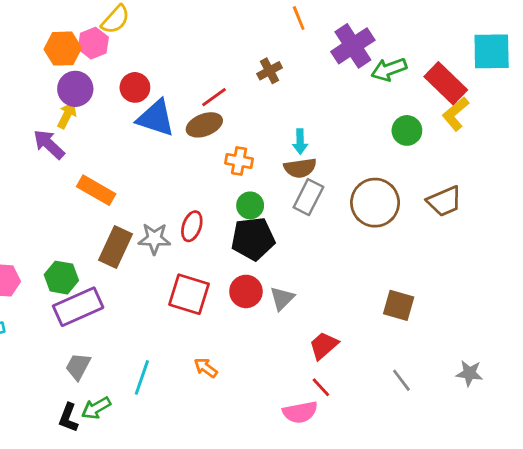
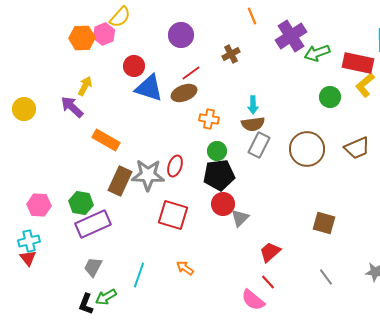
red rectangle: (446, 83) -> (358, 63), turned -32
purple circle: (75, 89) -> (181, 35), moved
gray star: (154, 239) -> (148, 175), size x1.4
red circle: (246, 291) -> (223, 204), moved
pink semicircle: (300, 412) -> (253, 300), turned 50

